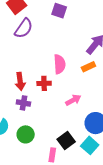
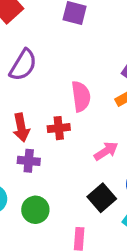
purple semicircle: (24, 28) -> (23, 65), moved
black square: (66, 141) -> (102, 198), moved

